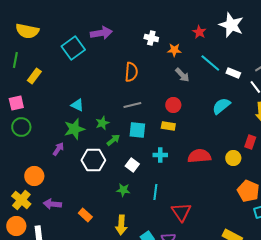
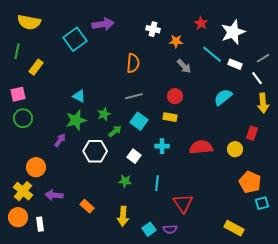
white star: (231, 25) -> (233, 32), moved, turned 30
cyan square: (137, 130) -> (139, 121), turned 30

